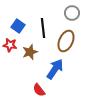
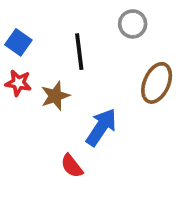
blue square: (18, 26) -> (18, 42), moved
brown ellipse: (66, 41) -> (157, 83), moved

